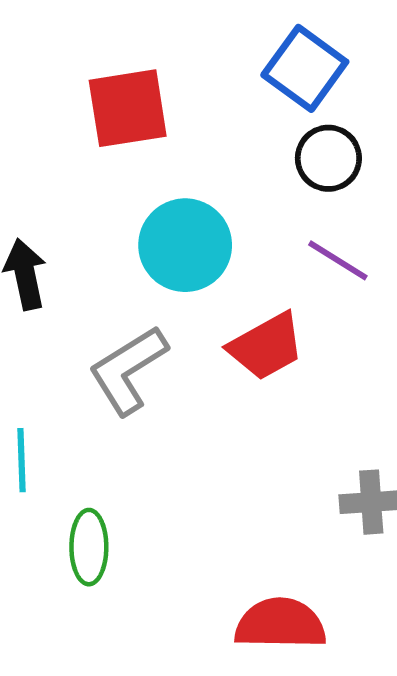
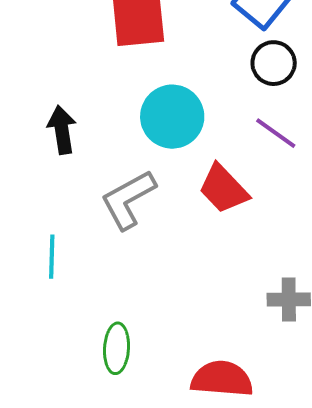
red trapezoid: (266, 346) -> (223, 189), turned 72
green ellipse: (89, 547) -> (117, 348), moved

